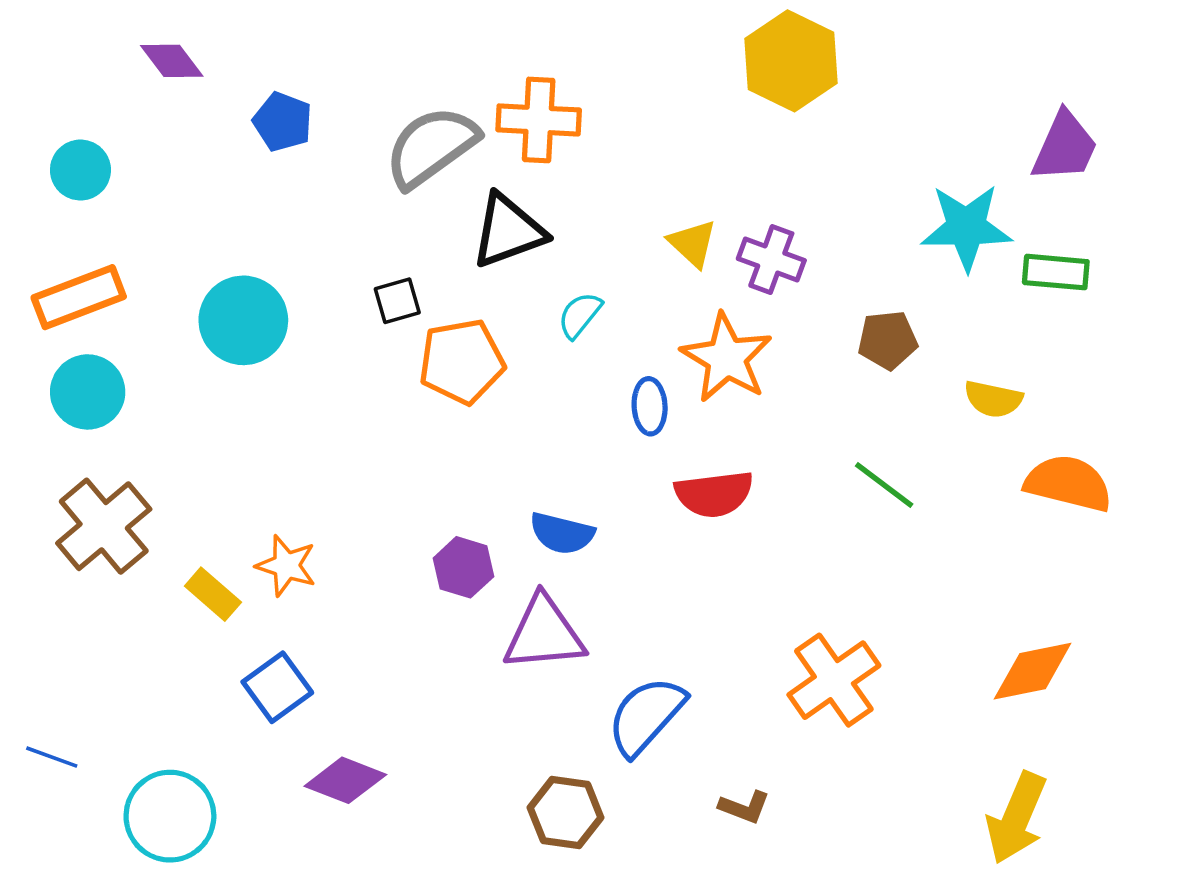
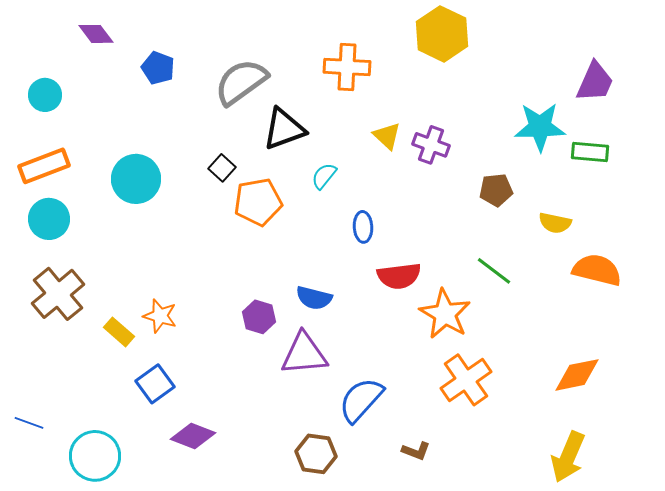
orange cross: (539, 120) -> (347, 67), moved
black square: (397, 301) -> (222, 168), turned -32
orange star: (727, 358) -> (445, 314), moved

